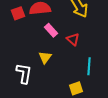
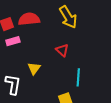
pink rectangle: (51, 30) -> (13, 41), moved, turned -64

